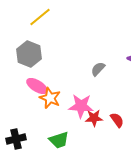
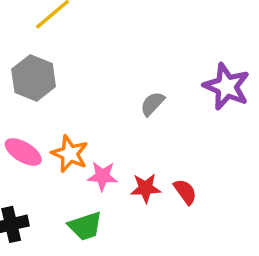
pink ellipse: (37, 86) -> (23, 152), moved
pink star: (81, 106) -> (102, 176), moved, size x0.7

